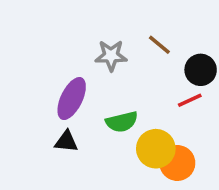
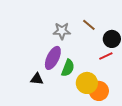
purple ellipse: (72, 99) -> (53, 58), moved
green semicircle: (122, 122) -> (68, 68), turned -54

